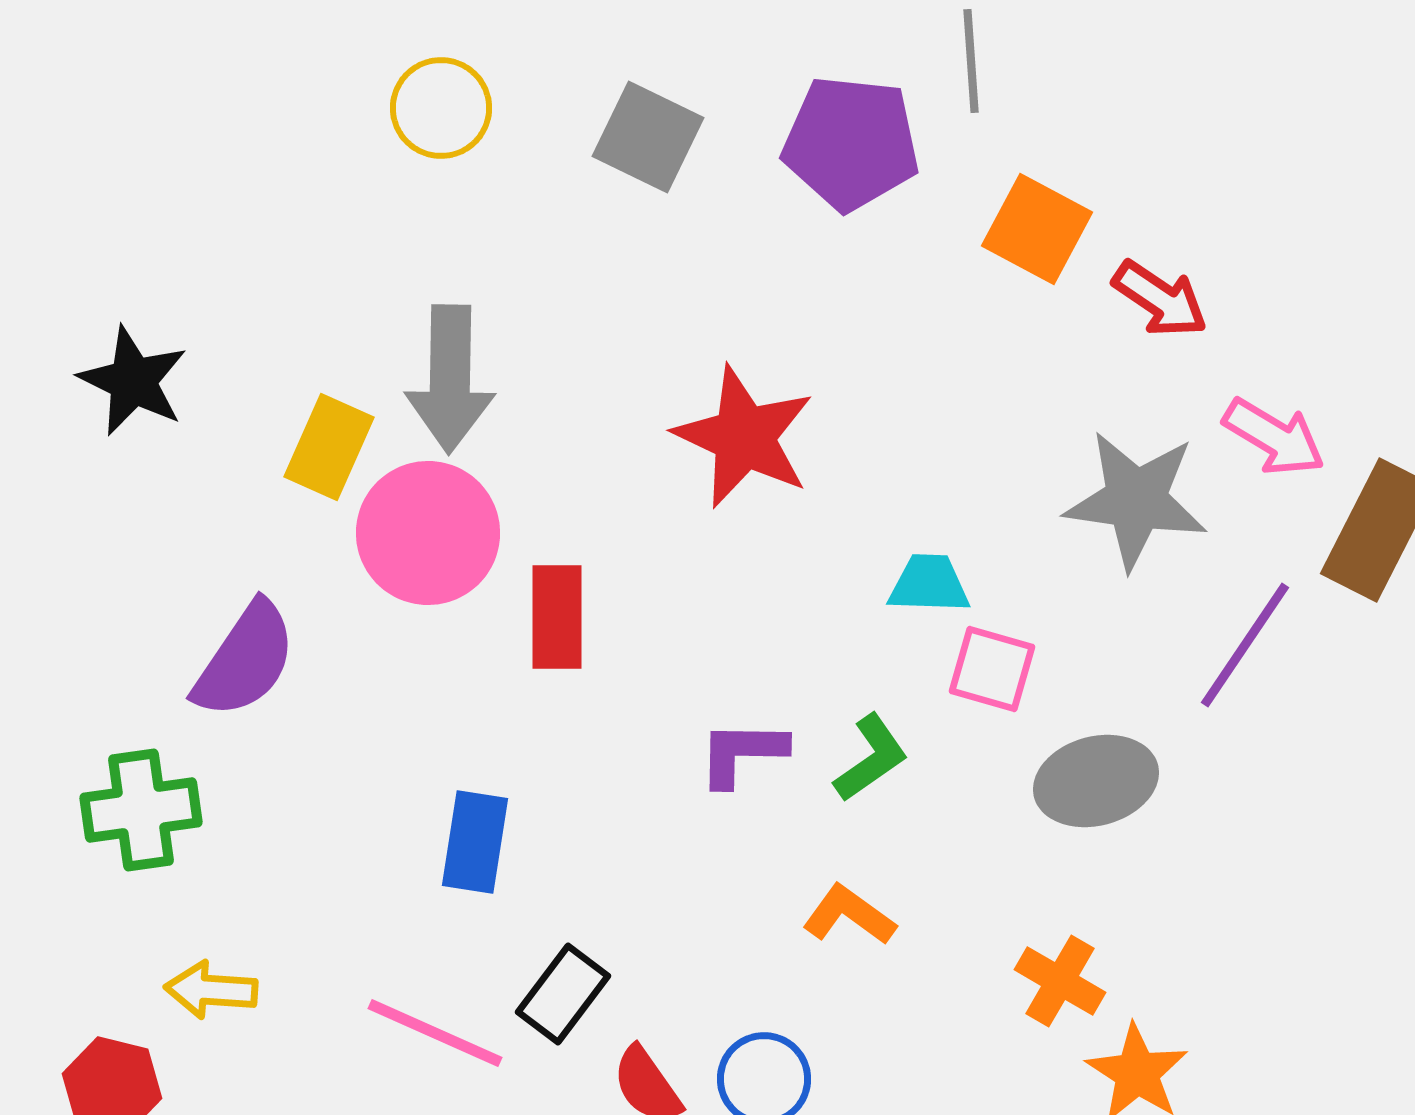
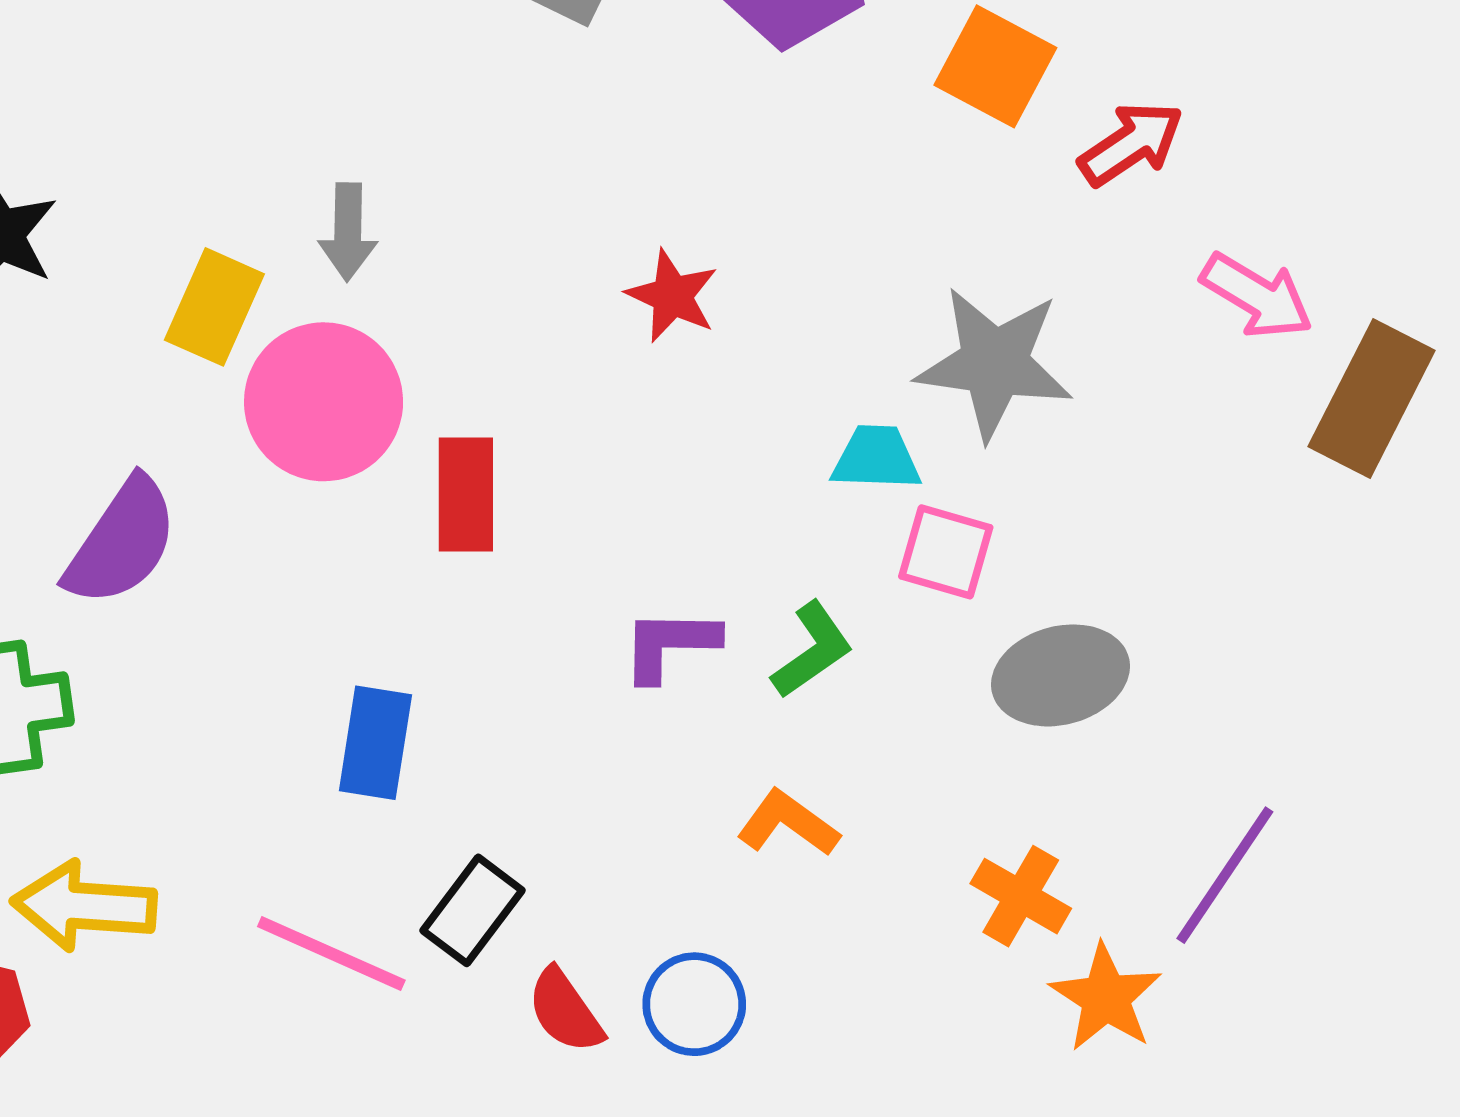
red arrow: (1160, 299) -> (1131, 144), turned -68
gray arrow: (450, 379) -> (348, 232), size x0.6
red star: (744, 437) -> (672, 296), size x0.6
gray star: (1136, 500) -> (994, 363), moved
purple line: (1245, 645) -> (1225, 875), moved
yellow arrow: (211, 990) -> (84, 906), size x1.4

